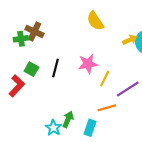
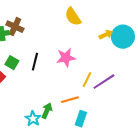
yellow line: (105, 79) -> (87, 80), moved
orange line: (107, 108) -> (70, 100), moved
cyan rectangle: (90, 128) -> (81, 119), moved

